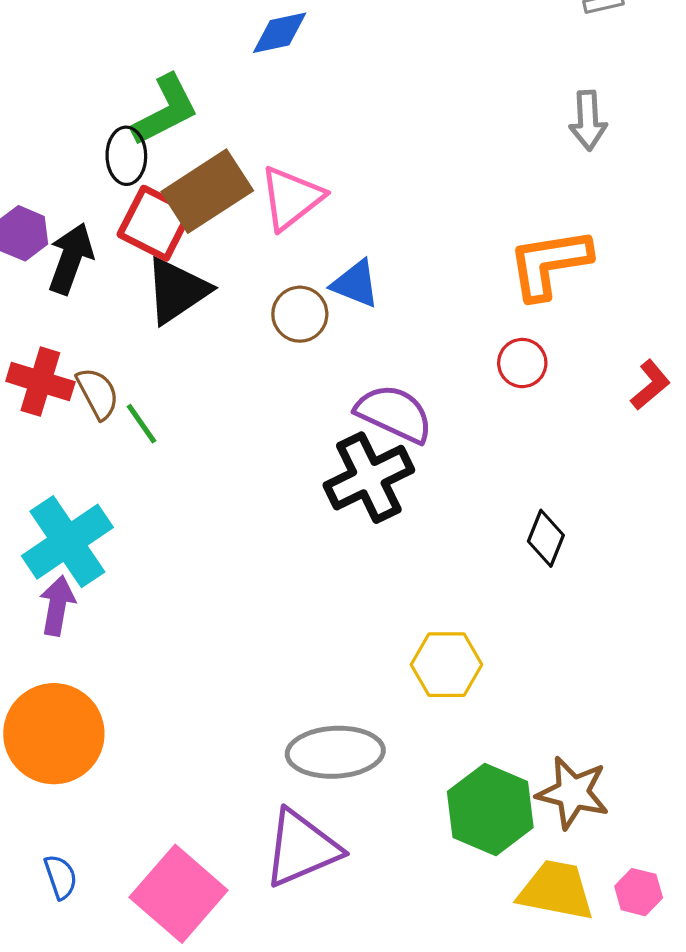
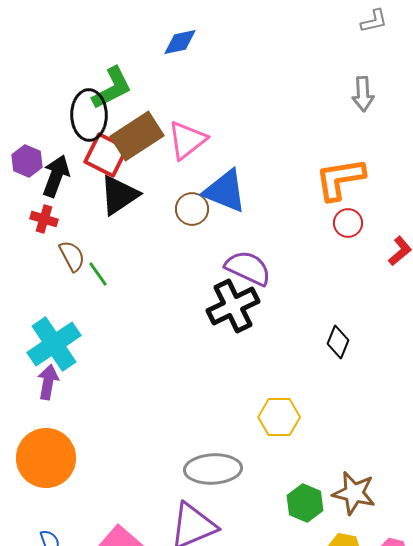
black ellipse: (126, 156) -> (89, 115), size x1.5
blue triangle: (355, 284) -> (225, 191), size x1.5
red circle: (522, 363) -> (348, 223), moved
red cross: (40, 382) -> (44, 219), moved, size x0.7
green hexagon: (490, 810) -> (305, 503), size x0.7

